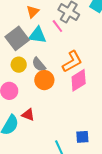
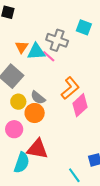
cyan triangle: (37, 35) -> (36, 52), moved
orange circle: (44, 80) -> (35, 113), moved
red triangle: (28, 115) -> (37, 149), size x1.6

